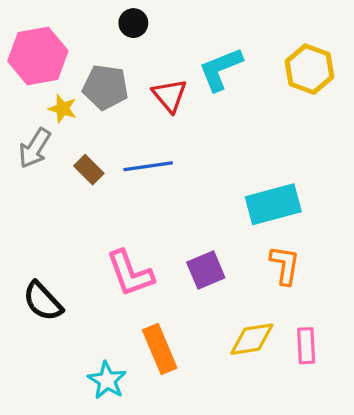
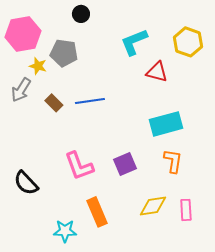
red triangle: (170, 95) -> (157, 72), moved, turned -35
cyan star: (107, 380) -> (65, 231), turned -30

